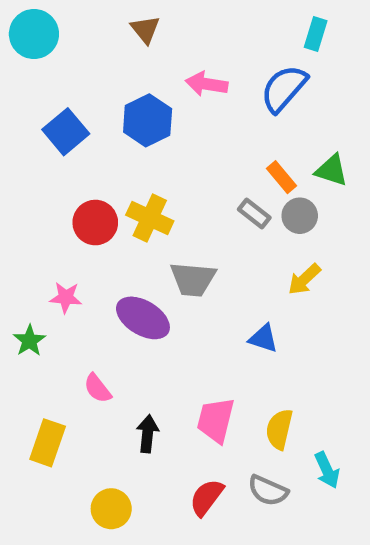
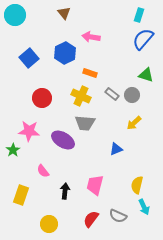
blue semicircle: (284, 89) -> (143, 39), moved
orange rectangle: (282, 177) -> (90, 73), moved, turned -32
yellow cross: (150, 218) -> (81, 96), moved
pink star: (66, 297) -> (29, 131), size x1.5
blue triangle: (263, 338) -> (116, 149), turned -40
yellow semicircle: (279, 429) -> (137, 185), moved

